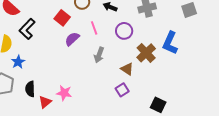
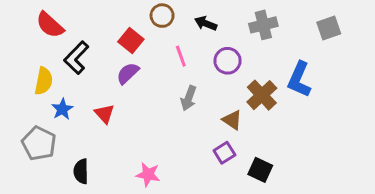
purple semicircle: (72, 39) -> (128, 73), moved
black semicircle: (30, 89) -> (81, 171), moved
pink star: (64, 93) -> (148, 175), moved
red triangle: (45, 102) -> (104, 114), moved, turned -32
black square: (158, 105) -> (260, 170), moved

